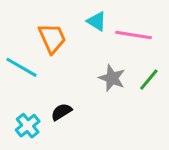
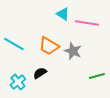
orange trapezoid: (52, 38) -> (49, 46), moved, turned 145
green line: (149, 80) -> (97, 76), moved, turned 35

